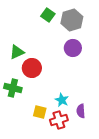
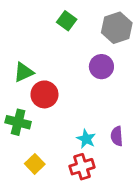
gray hexagon: (72, 20) -> (117, 28), moved
purple semicircle: (81, 111) -> (117, 136), moved
yellow square: (40, 112) -> (35, 164), moved, turned 32

